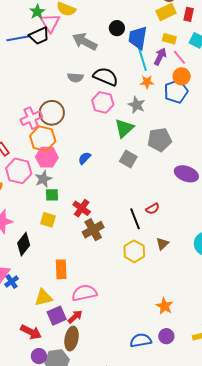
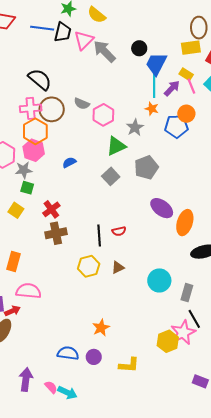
pink triangle: (50, 23) -> (84, 40), moved
black trapezoid: (39, 36) -> (63, 32), turned -70
pink line: (179, 57) -> (191, 86), moved
gray semicircle: (75, 77) -> (82, 104), moved
black semicircle: (106, 77) -> (40, 79), moved
gray pentagon: (160, 140) -> (146, 167), turned -30

